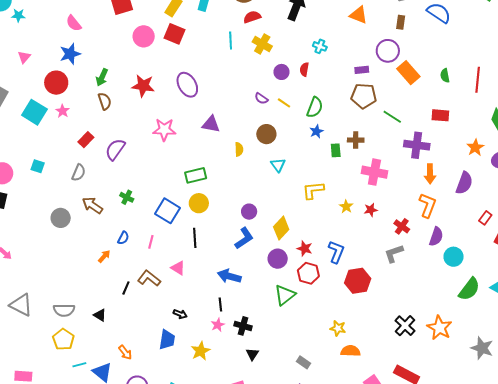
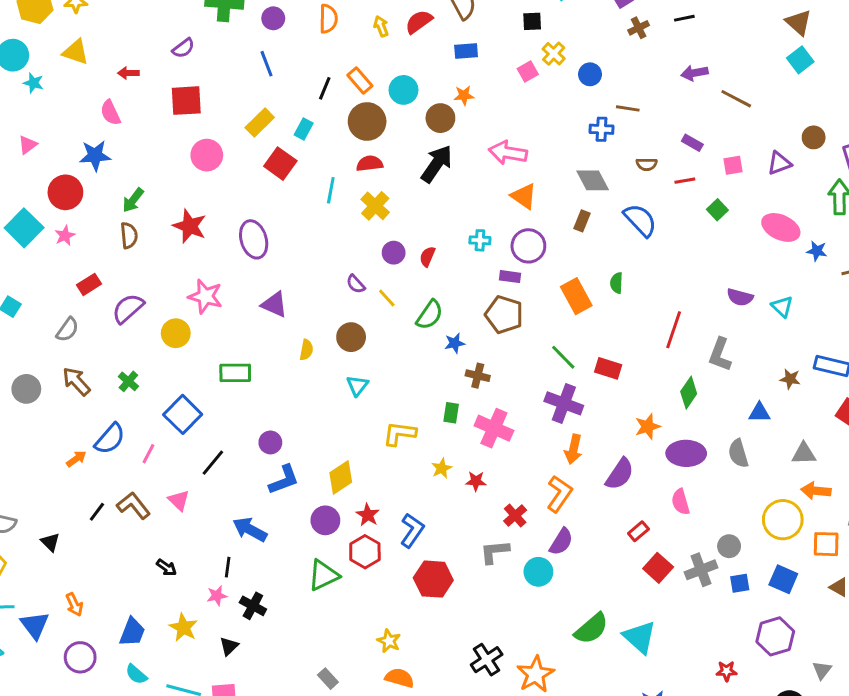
red square: (174, 34) -> (280, 164), moved
cyan cross: (320, 46) -> (480, 240), moved, turned -32
purple circle: (388, 51) -> (528, 246), moved
green semicircle: (445, 76) -> (617, 283), moved
green line: (392, 117) -> (563, 357), moved
blue star: (316, 131) -> (455, 343), moved
green rectangle: (336, 150) -> (451, 413), moved
yellow circle: (199, 203) -> (176, 333), moved
purple circle: (249, 212) -> (270, 442), moved
blue semicircle: (123, 238) -> (110, 439), size x1.6
black line: (195, 238) -> (213, 463), turned 30
cyan circle: (454, 257) -> (538, 572), moved
blue trapezoid: (167, 340) -> (132, 632), moved
yellow star: (201, 351) -> (183, 628), turned -30
black triangle: (252, 354) -> (229, 646), moved

